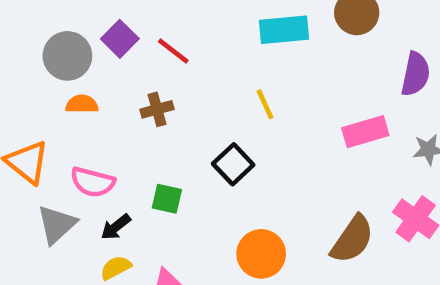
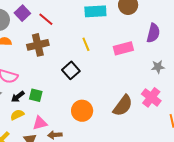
brown cross: (157, 109) -> (38, 45), size x1.5
pink rectangle: (365, 132) -> (123, 48), moved
green square: (167, 199) -> (36, 95), moved

